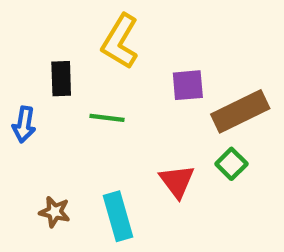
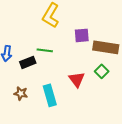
black rectangle: (61, 79) -> (28, 62), moved, turned 70
brown rectangle: (240, 111) -> (106, 47), turned 35

